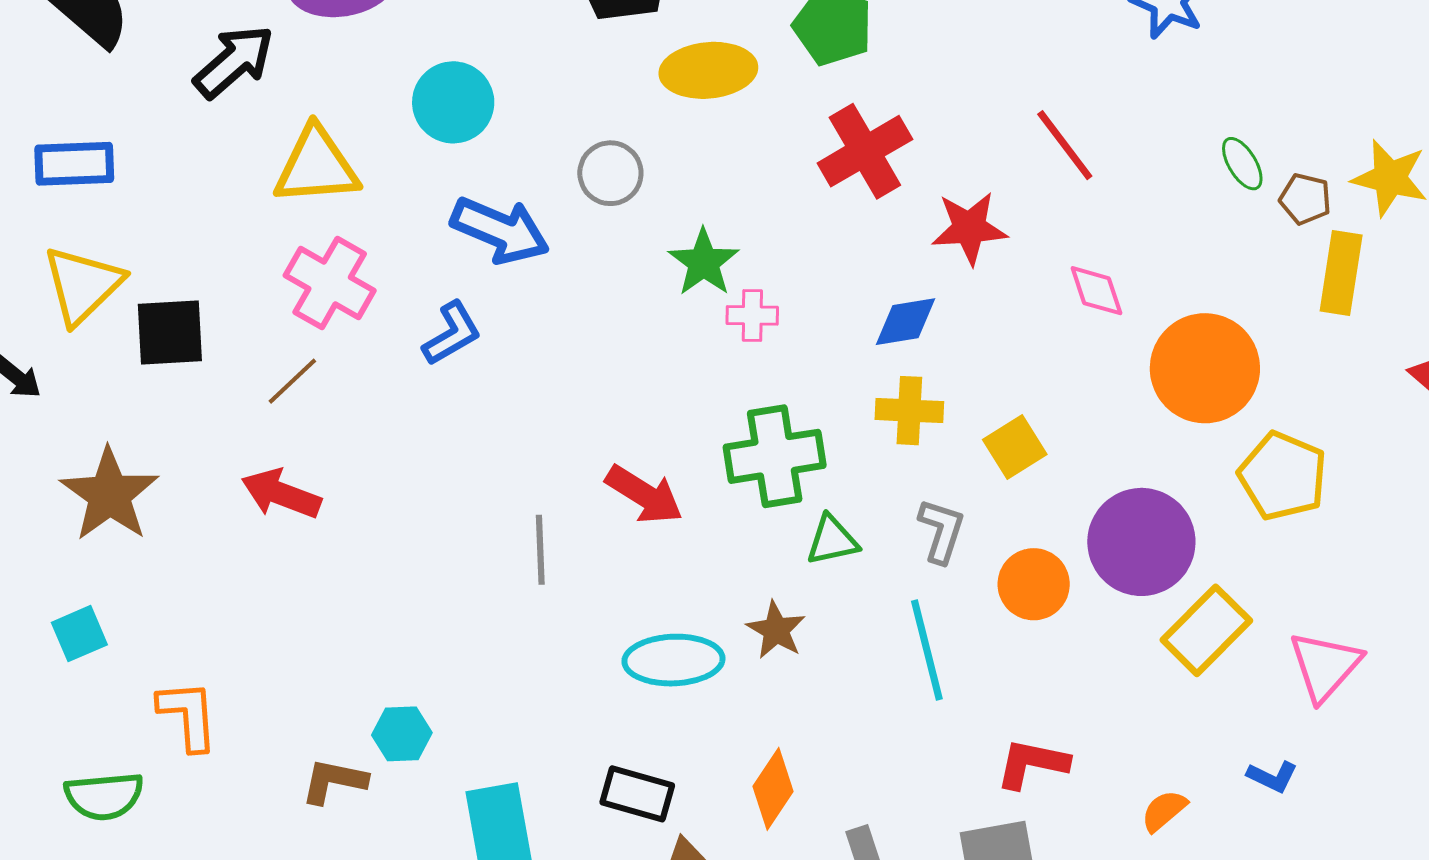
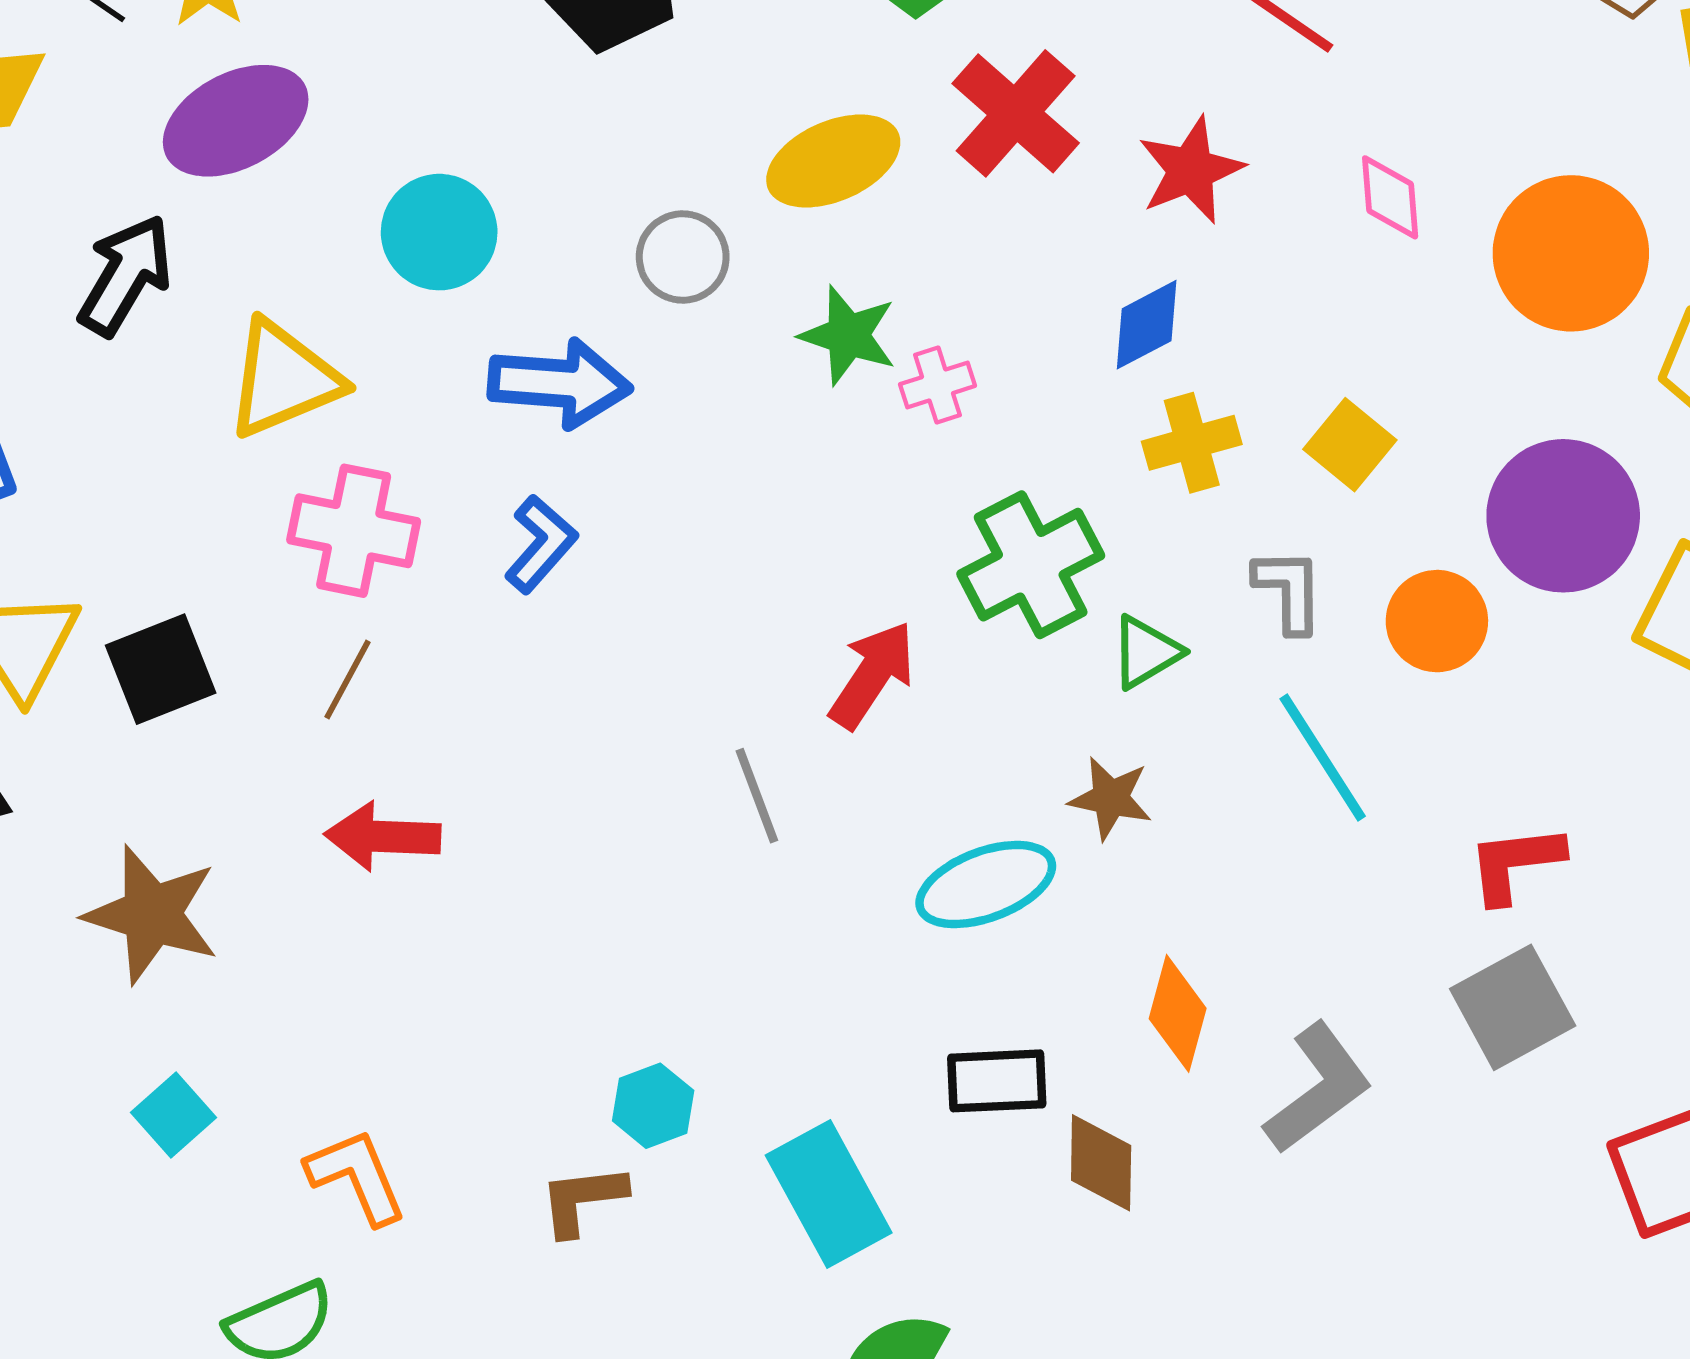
yellow ellipse: (708, 70) -> (833, 161), moved
pink diamond: (1097, 291) -> (1390, 197), turned 32
red arrow: (644, 495) -> (872, 675), turned -70

